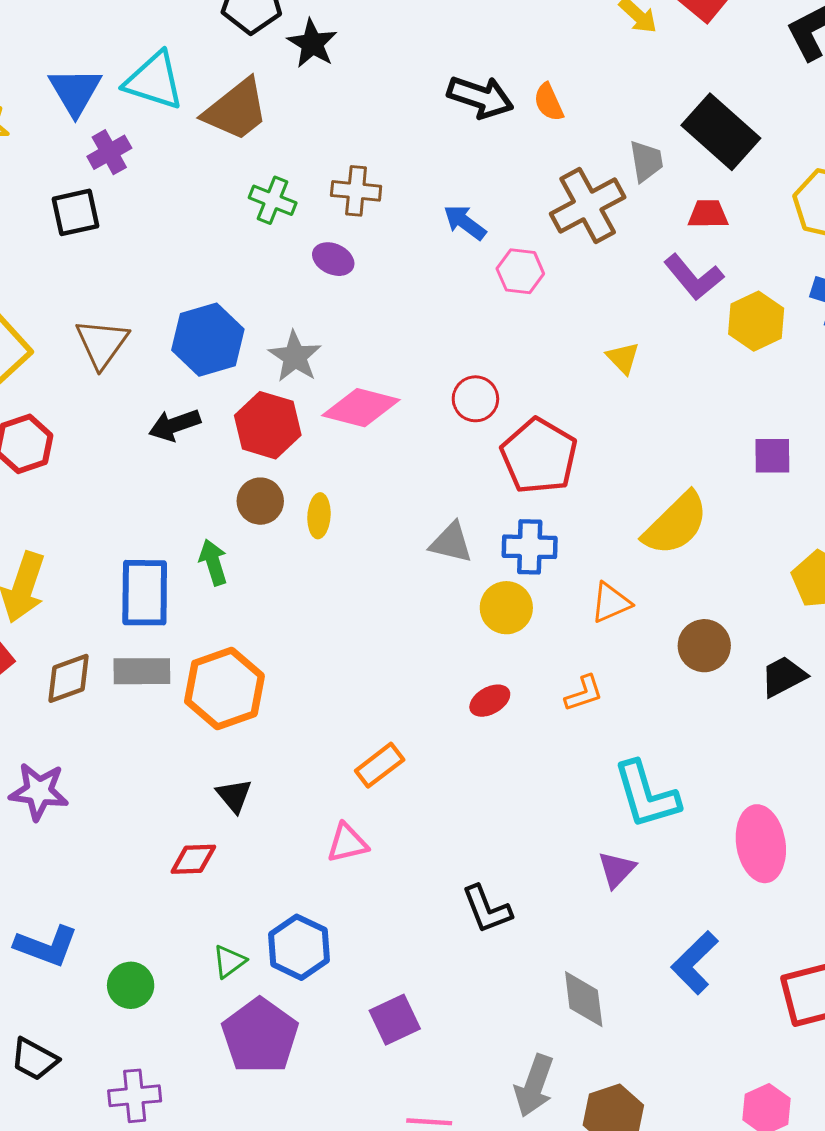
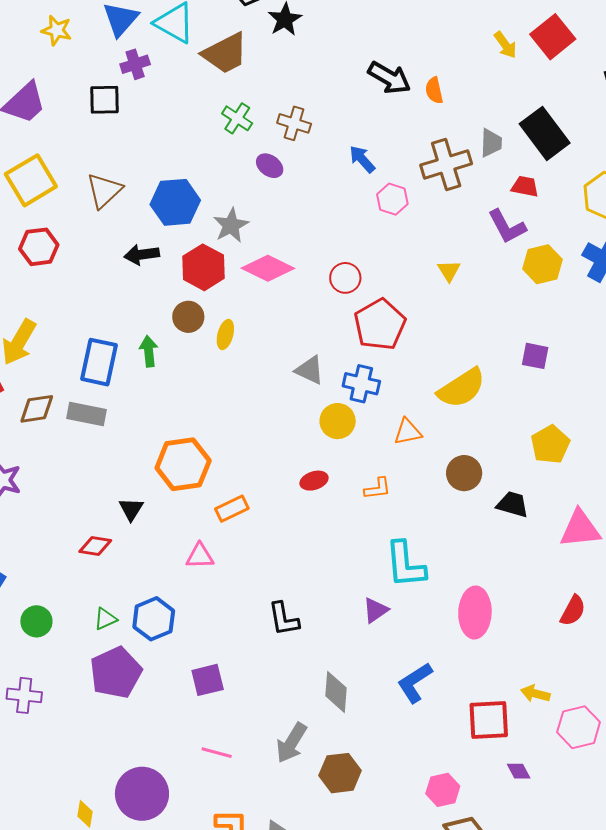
black trapezoid: (783, 677) -> (513, 504), turned 32
orange hexagon: (224, 688) -> (183, 464), moved

